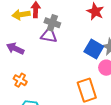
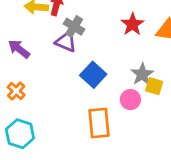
blue square: (94, 49) -> (93, 75), moved

